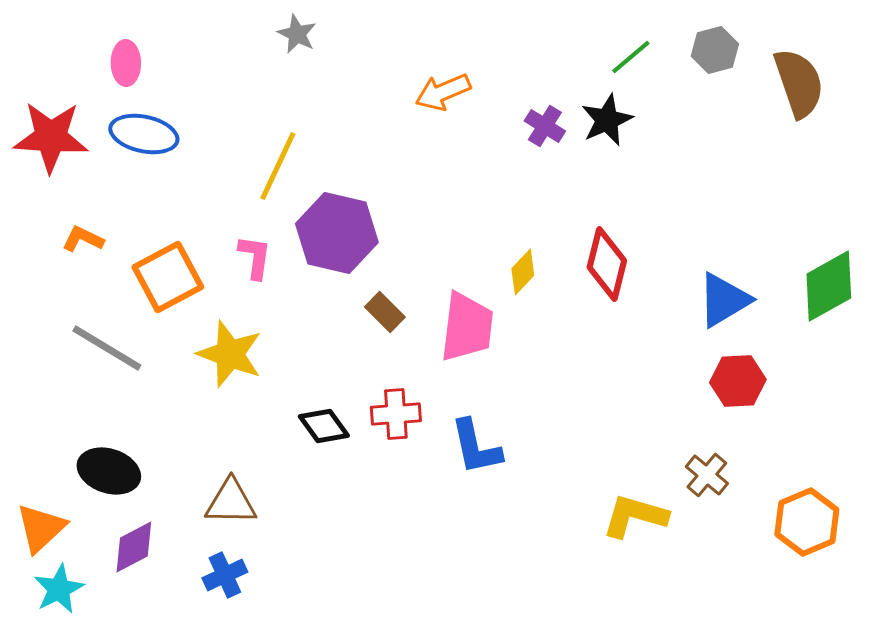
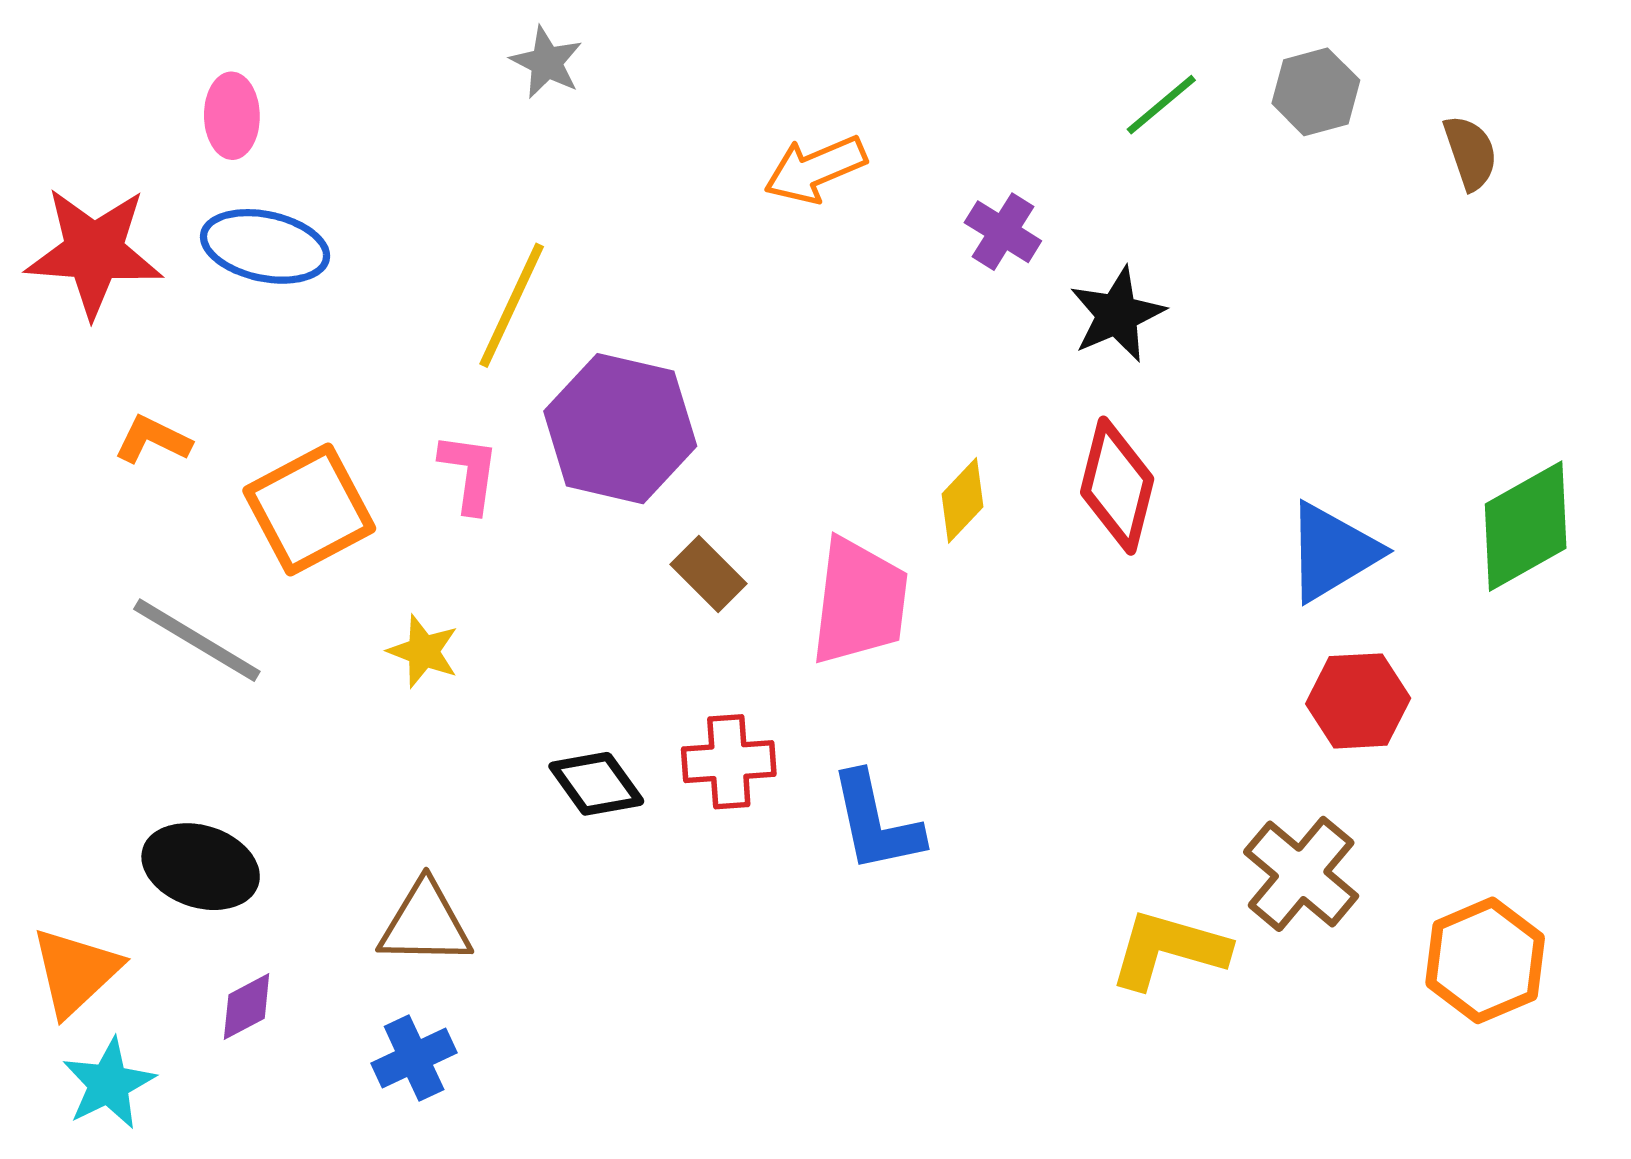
brown semicircle: (799, 83) -> (1470, 153), size x0.6
black star: (607, 120) -> (1117, 314), moved
yellow star: (230, 354) -> (423, 651), size x0.6
brown cross: (707, 475) -> (1301, 874), size x1.4
purple diamond: (134, 547) -> (247, 1006), size x0.7

